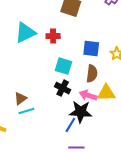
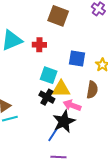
brown semicircle: (92, 74) -> (92, 90), moved
yellow triangle: (106, 93) -> (61, 89), moved
black star: (81, 112) -> (64, 121), turned -30

